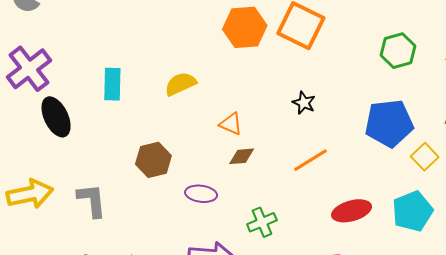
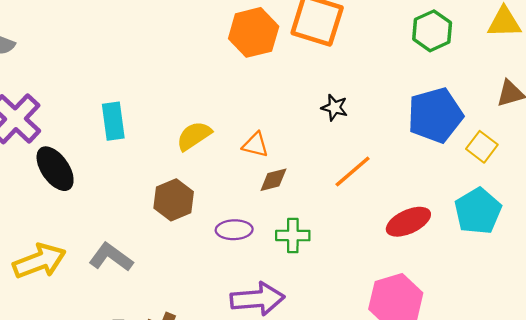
yellow semicircle: (180, 84) -> (194, 136), moved
gray L-shape: (92, 200) -> (111, 257), turned -39
green cross: (262, 222) -> (293, 235), moved, turned 32

